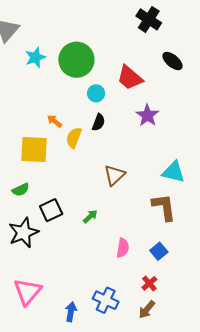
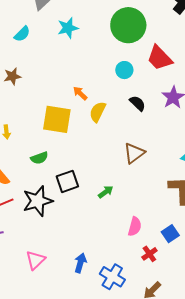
green circle: (76, 60) -> (128, 25), moved
black semicircle: (99, 122) -> (138, 103), moved, turned -72
red cross: (149, 283) -> (149, 254), moved
pink triangle: (28, 292) -> (35, 260), size x0.7
blue arrow: (71, 312) -> (80, 263), moved

